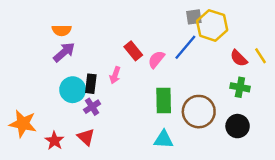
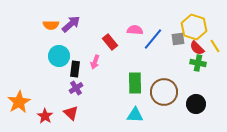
gray square: (194, 17) -> (178, 39), moved
yellow hexagon: (212, 25) -> (194, 27), moved
purple arrow: (64, 52) -> (71, 24), moved
pink semicircle: (156, 59) -> (135, 30), moved, turned 56
green cross: (240, 87) -> (198, 63), moved
cyan circle: (73, 90) -> (59, 56), moved
orange star: (23, 124) -> (19, 102), turned 30

